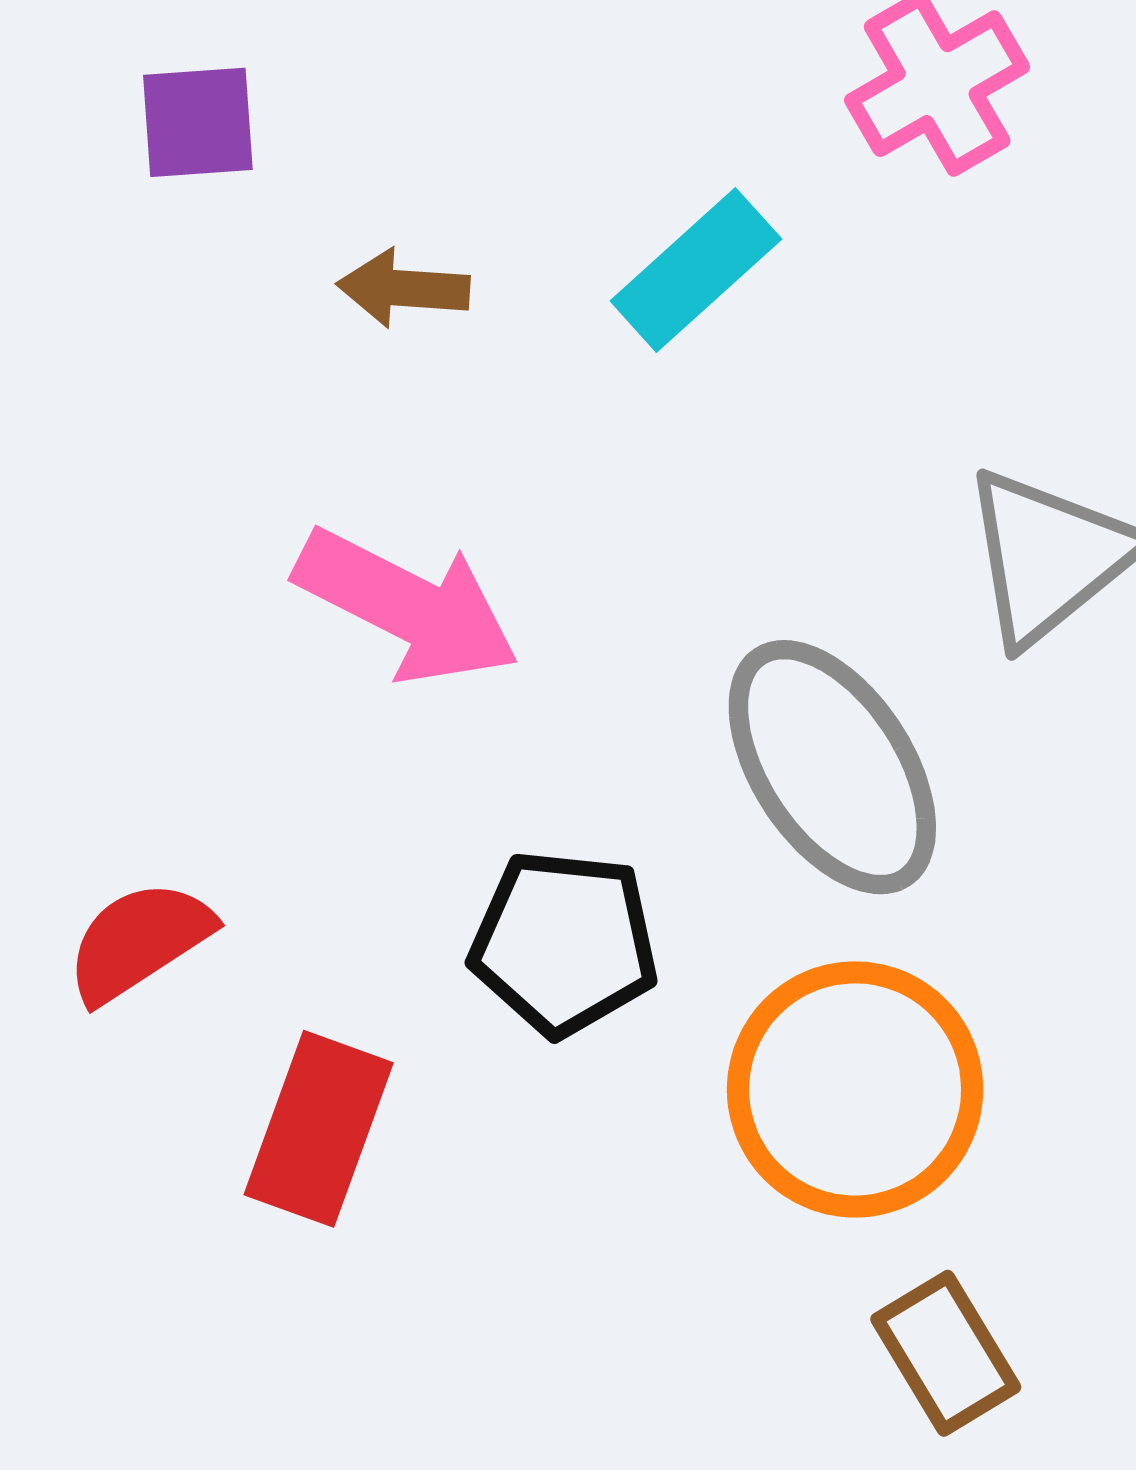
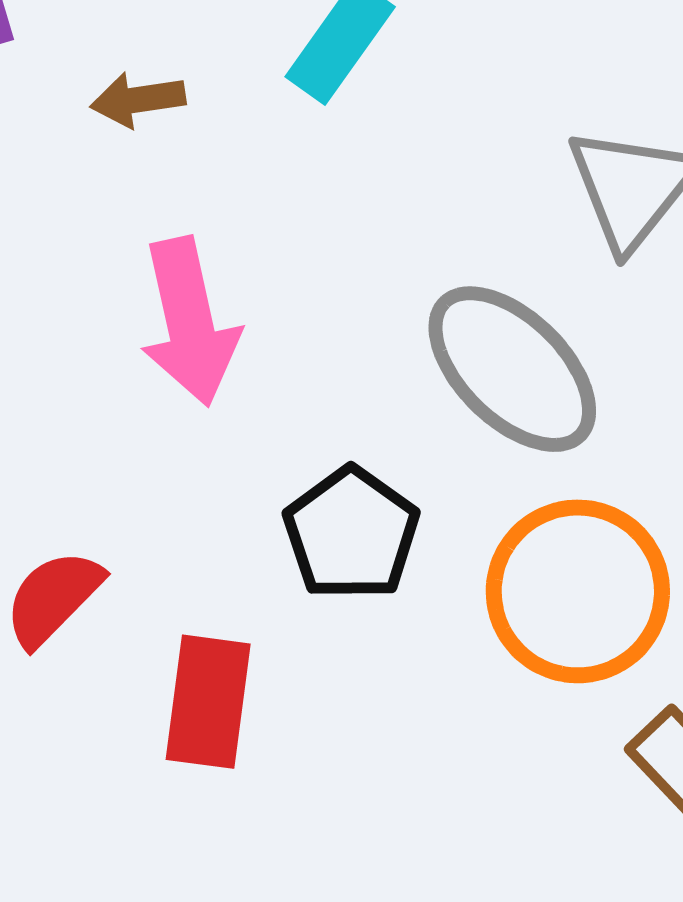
pink arrow: (407, 606) -> (189, 322), turned 63
black pentagon: (564, 943) -> (351, 533), turned -30

